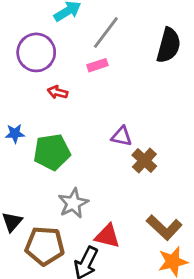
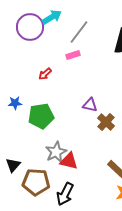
purple circle: (36, 52) -> (30, 27), moved
red arrow: (58, 92) -> (45, 74), turned -56
red triangle: (107, 236) -> (69, 161), moved

